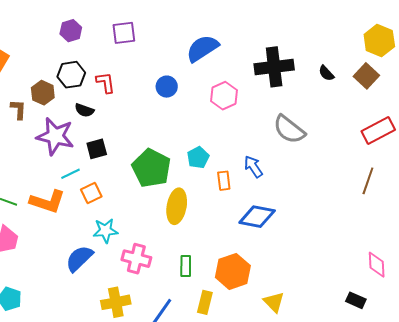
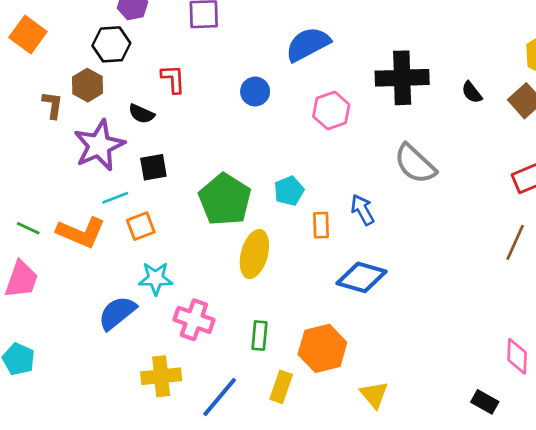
black hexagon: (71, 75) -> (111, 44), moved
purple star: (55, 136) -> (99, 145), turned 30

